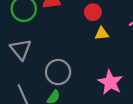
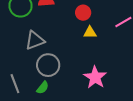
gray triangle: (21, 49) -> (35, 40), moved, turned 45

